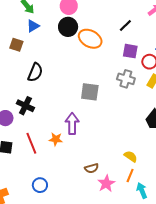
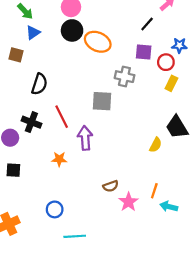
black line: (125, 26) -> (147, 24), moved
gray cross: (126, 79) -> (124, 77), moved
orange star: (56, 139) -> (59, 159), moved
red line: (31, 143) -> (62, 117), moved
yellow semicircle: (131, 156) -> (156, 145), moved, turned 88
cyan arrow: (142, 190) -> (169, 206), turned -49

